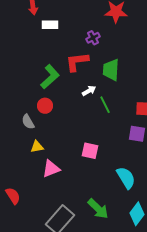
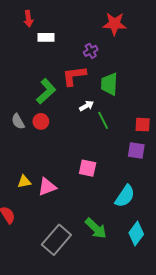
gray semicircle: (28, 122) -> (18, 121), moved
yellow triangle: (37, 147) -> (24, 182), moved
cyan semicircle: (126, 178) -> (125, 196), turned 65

